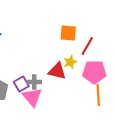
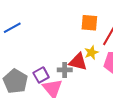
gray cross: (34, 82) -> (65, 70), moved

